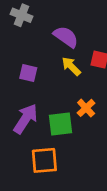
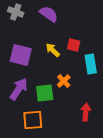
purple semicircle: (66, 37) -> (49, 14), moved
purple square: (28, 73) -> (21, 55), size x1.6

